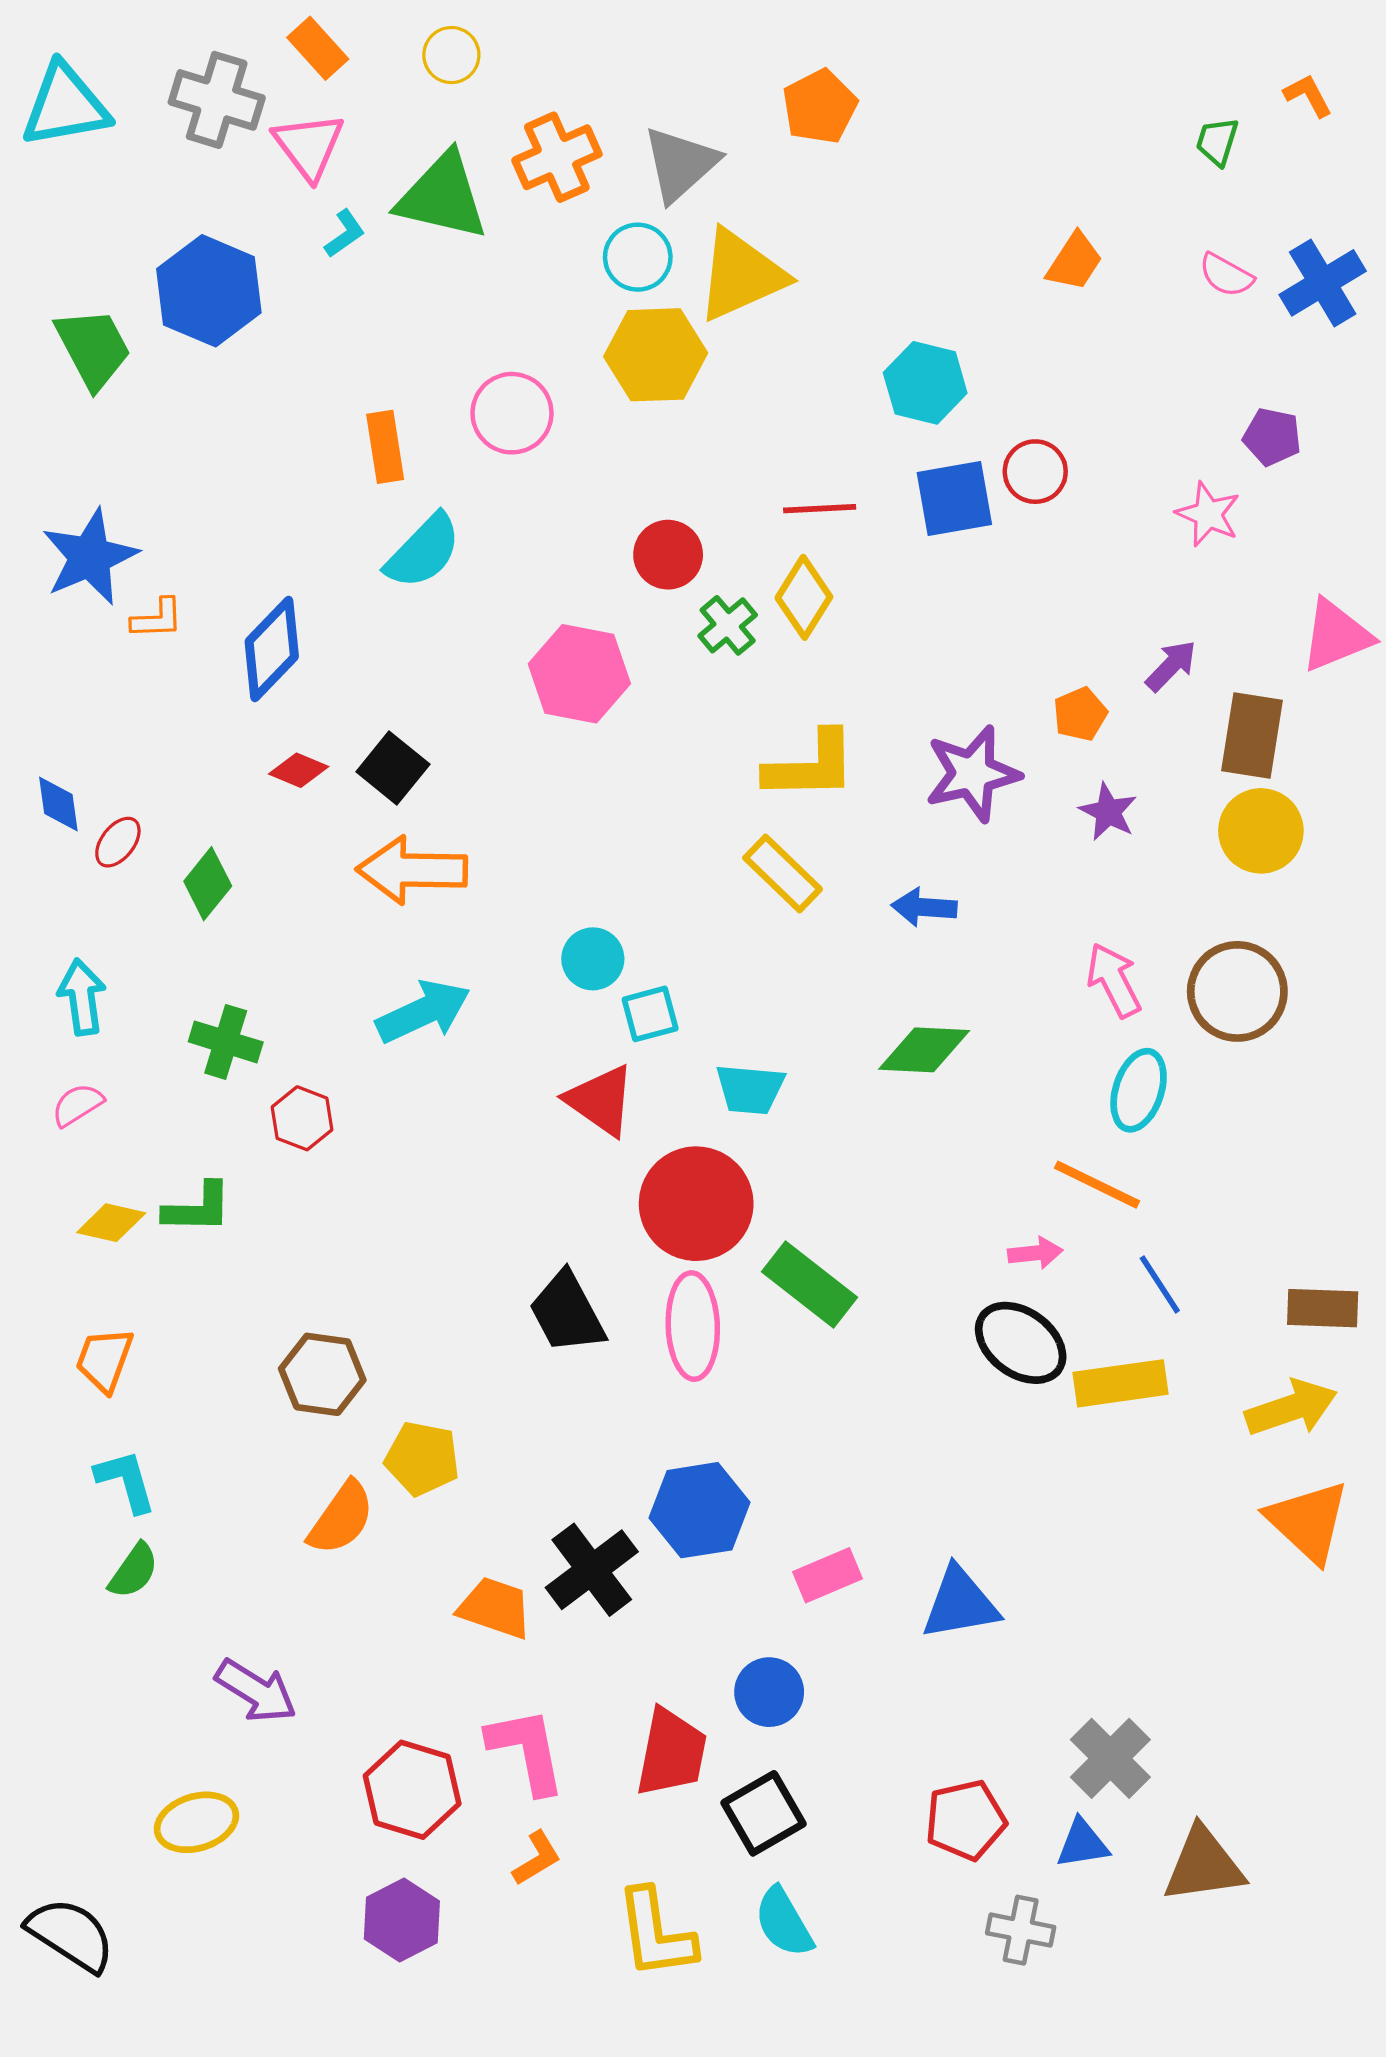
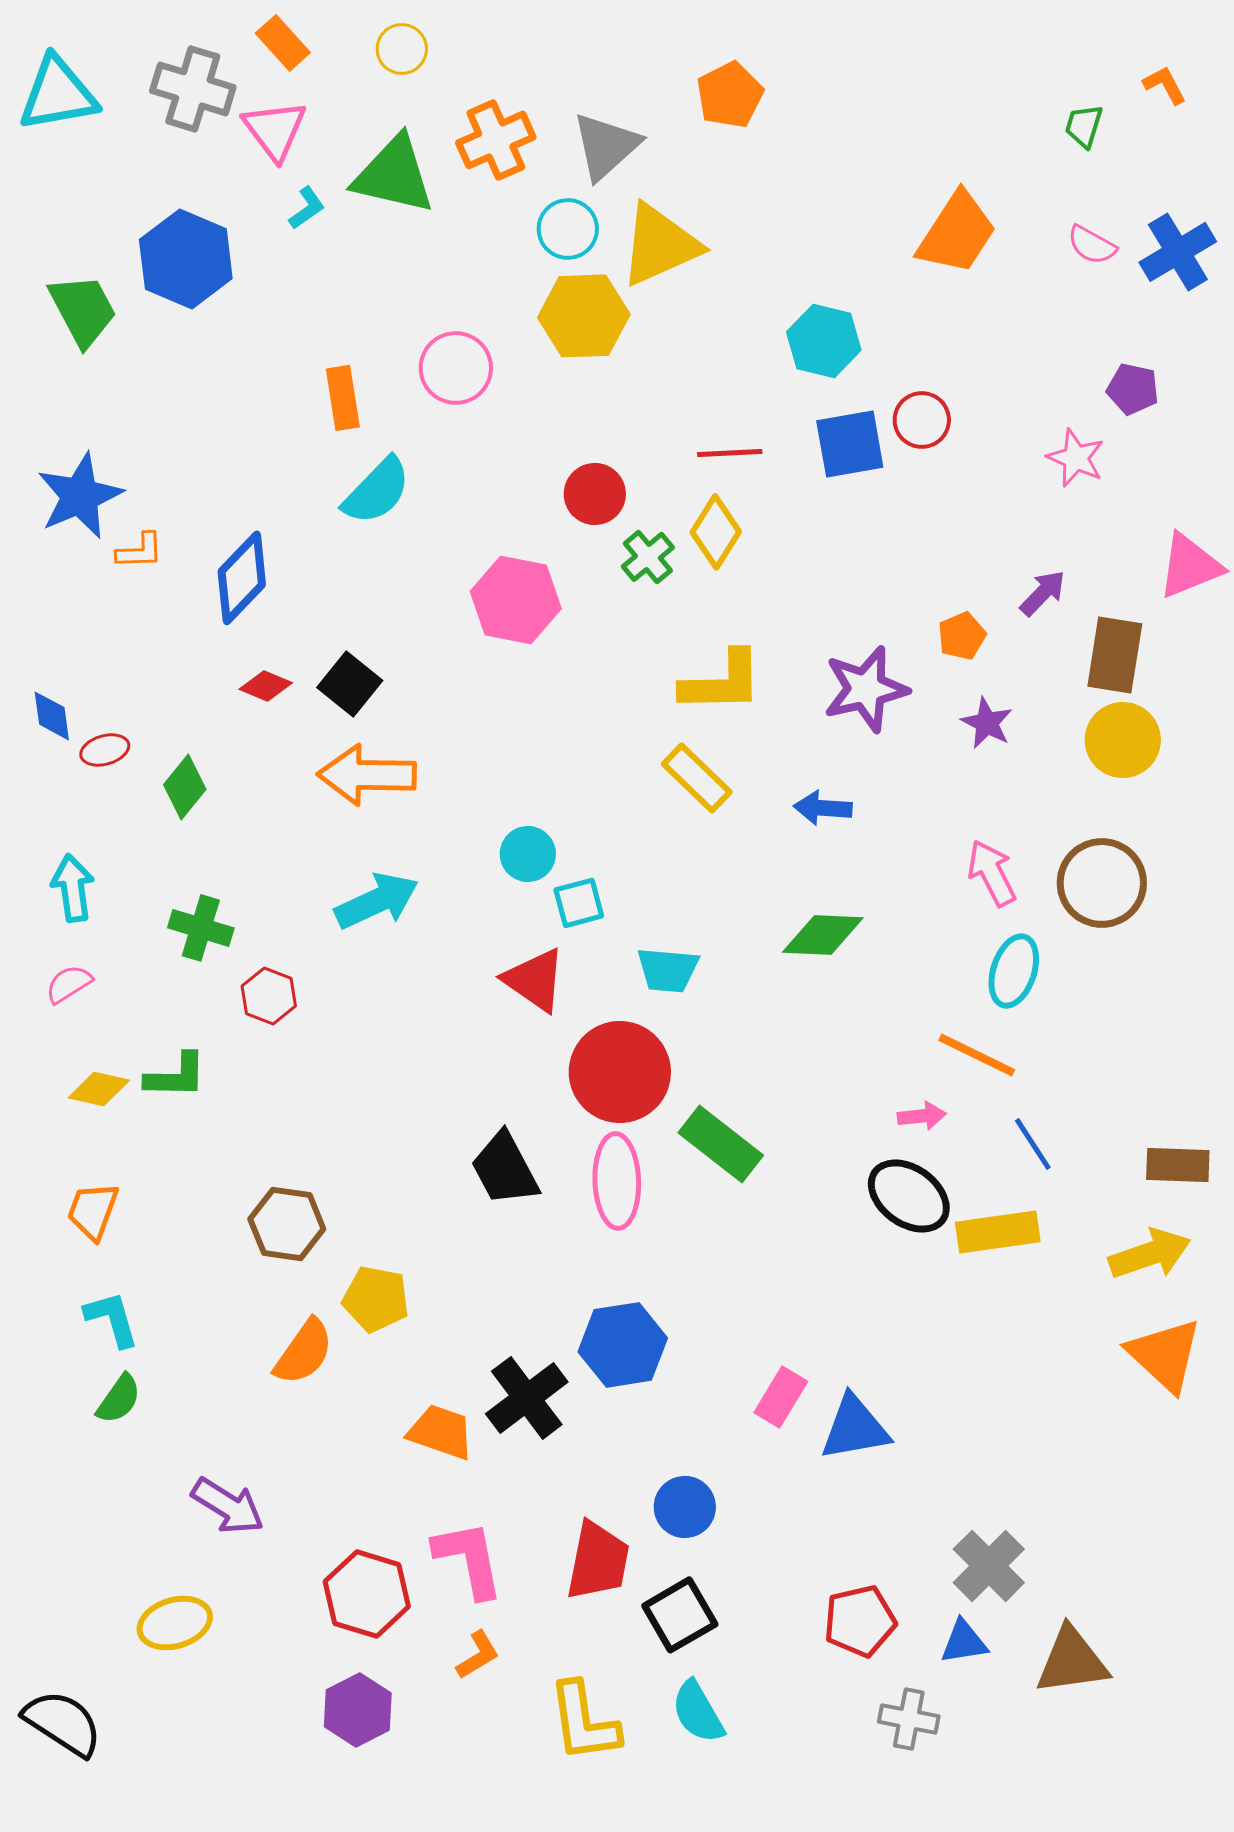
orange trapezoid: (1075, 262) -> (957, 233), size x1.6
red ellipse: (118, 842) -> (105, 750), turned 36
pink rectangle: (828, 1575) -> (781, 1397), moved, turned -36

